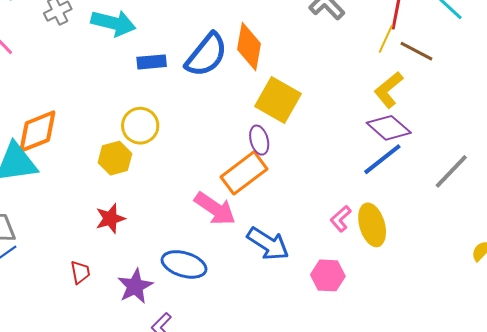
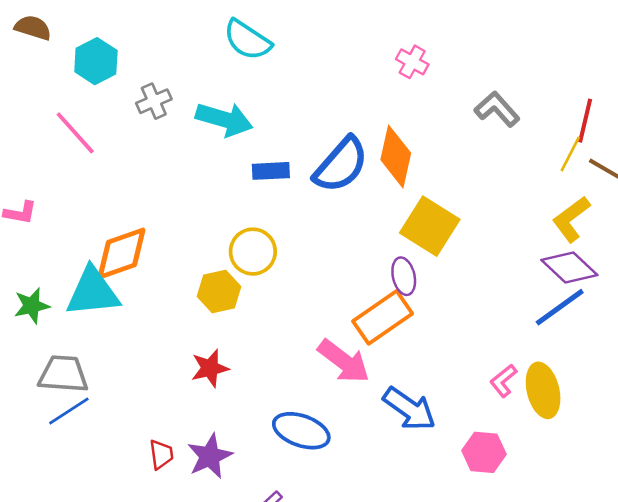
red trapezoid: (80, 272) -> (161, 454), moved
purple star: (135, 286) -> (210, 456), moved

